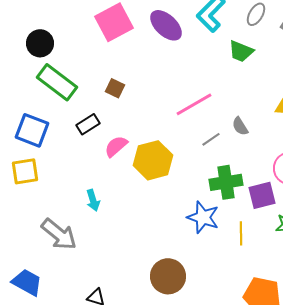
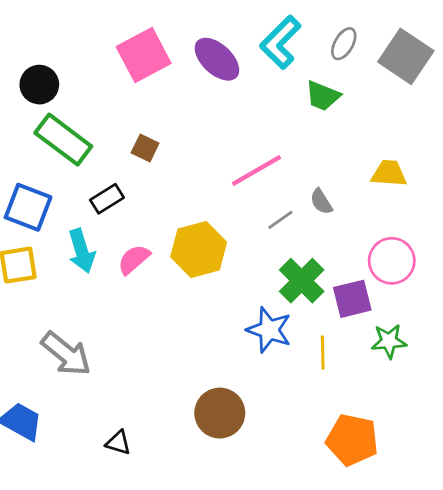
pink semicircle: (116, 146) -> (134, 259), moved
green cross: (226, 182) -> (302, 281), turned -36
cyan arrow: (93, 200) -> (82, 251), moved, size x1.4

